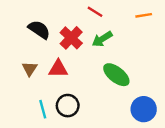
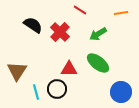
green arrow: (102, 39) -> (98, 34), moved
brown triangle: (30, 69) -> (17, 71), moved, size x1.5
red triangle: (58, 69) -> (69, 69), moved

